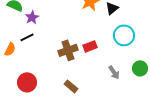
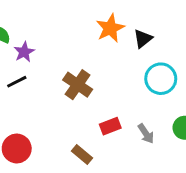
red rectangle: (90, 46) -> (110, 126), moved
brown cross: (68, 50) -> (78, 85), moved, turned -36

